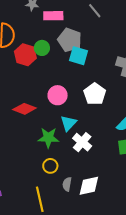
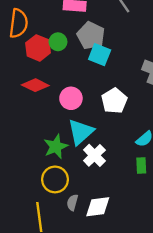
red diamond: (24, 109) -> (35, 85), moved
cyan triangle: (68, 123) -> (81, 132), size x1.4
green star: (48, 138) -> (56, 147), turned -30
yellow circle: (50, 166) -> (55, 179), size x1.5

